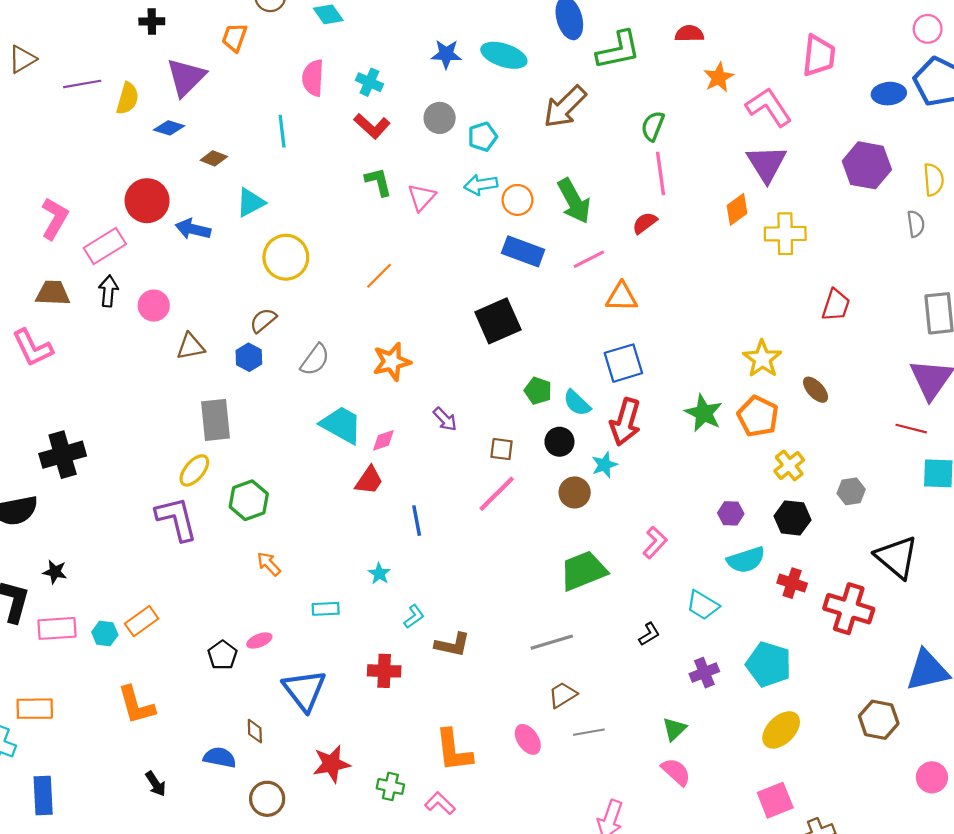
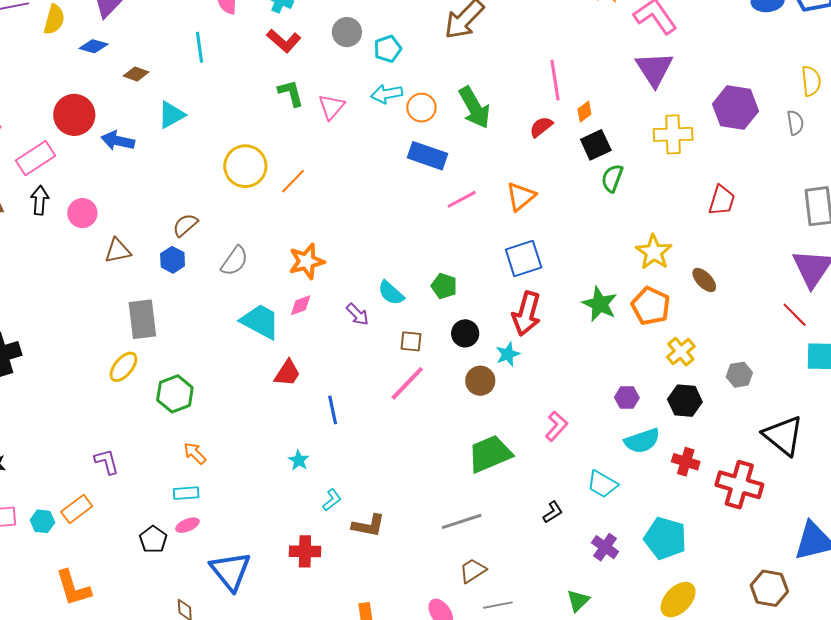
green semicircle: (653, 126) -> (612, 178), moved
purple hexagon: (867, 165) -> (736, 108), moved
orange diamond: (737, 209) -> (584, 112), moved, size x0.7
yellow circle: (286, 257) -> (245, 166), moved
pink line: (589, 259) -> (462, 199), moved
orange triangle: (622, 297) -> (521, 196), turned -40
black square: (498, 321) -> (596, 145), moved, size x0.7
cyan semicircle: (577, 403) -> (391, 293), moved
red line: (911, 429) -> (795, 315), turned 32
pink diamond: (383, 440) -> (301, 305), moved
purple L-shape: (176, 519) -> (107, 462), moved, size x0.6
cyan rectangle: (326, 609) -> (186, 493), moved
purple cross: (704, 673) -> (605, 547), turned -32

